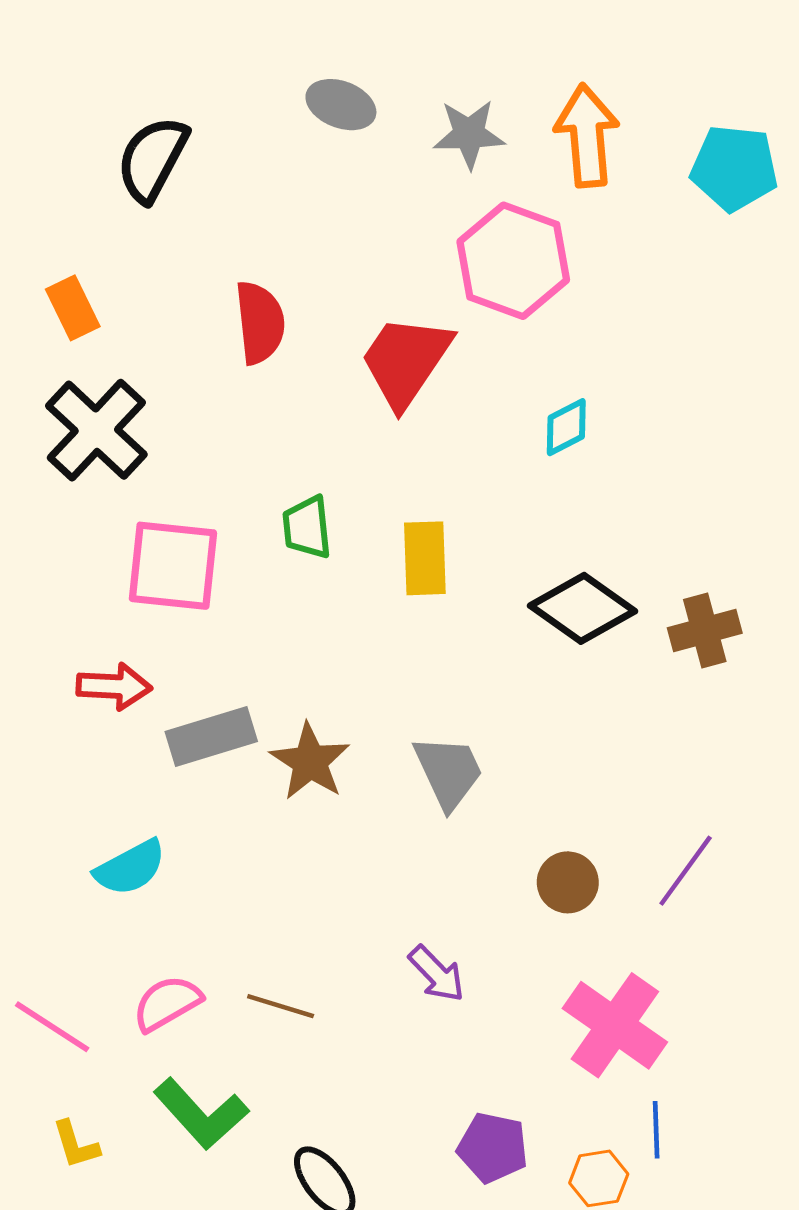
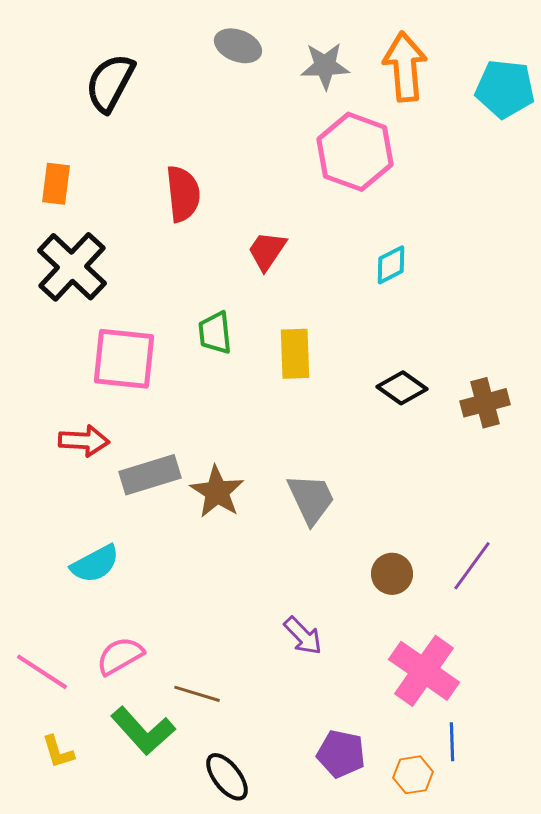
orange rectangle: (73, 308) -> (56, 184), turned 33
red trapezoid: (406, 361) -> (267, 251), moved, size x0.6
black diamond: (582, 608) -> (402, 388), size x0.7
brown line: (281, 1006) -> (197, 694), moved

